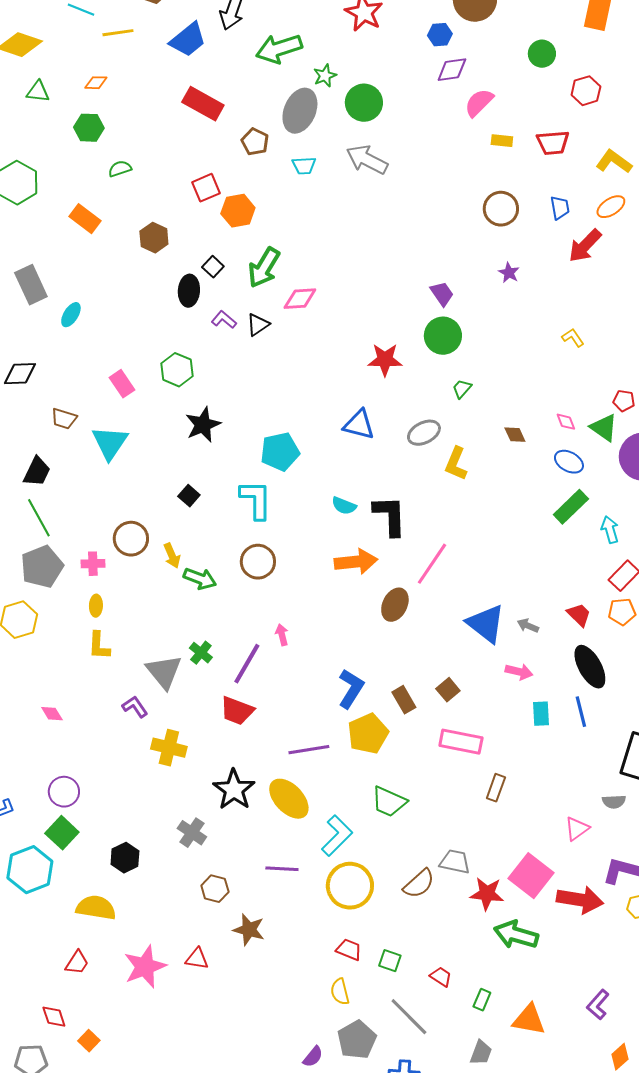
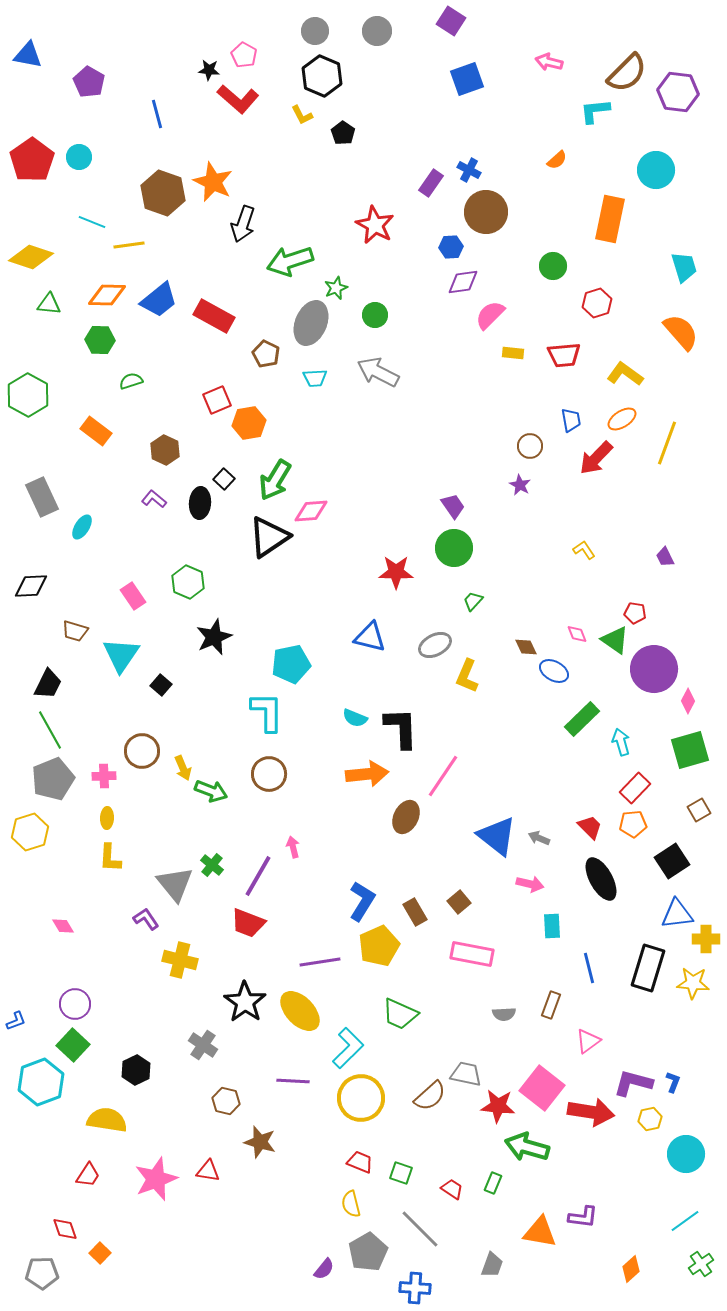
blue trapezoid: (188, 40) -> (159, 300), moved
orange diamond: (96, 83) -> (107, 295), size x1.6
green circle: (364, 103) -> (375, 315), size x0.7
brown circle: (501, 209) -> (530, 446), moved, size x0.7
purple L-shape: (224, 320) -> (154, 499), moved
black triangle: (258, 325) -> (269, 537), size x1.8
blue ellipse: (569, 462) -> (554, 671), moved
black square: (189, 496) -> (161, 685), moved
blue line: (581, 712) -> (589, 968), moved
brown rectangle: (496, 788) -> (551, 1005), moved
gray semicircle: (614, 802) -> (504, 1014), moved
green rectangle: (482, 1000) -> (493, 1183), moved
purple L-shape: (598, 1005) -> (583, 1217), moved, turned -124

